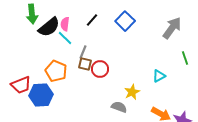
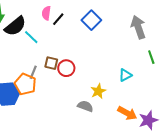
pink semicircle: (65, 24) -> (46, 13), moved
gray arrow: (172, 28) -> (138, 27), turned -55
gray line: (83, 52) -> (33, 72), moved
orange pentagon: (56, 71) -> (25, 84), moved

